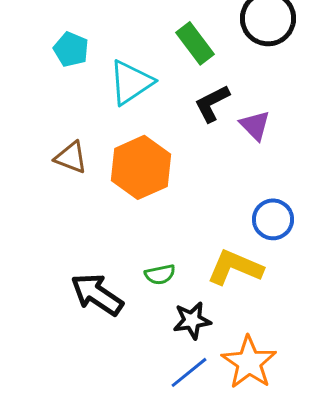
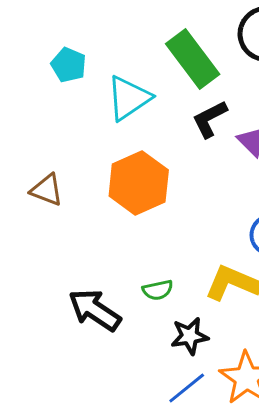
green rectangle: (195, 43) -> (193, 59), size x1.4
brown triangle: (71, 157) -> (47, 190), moved

